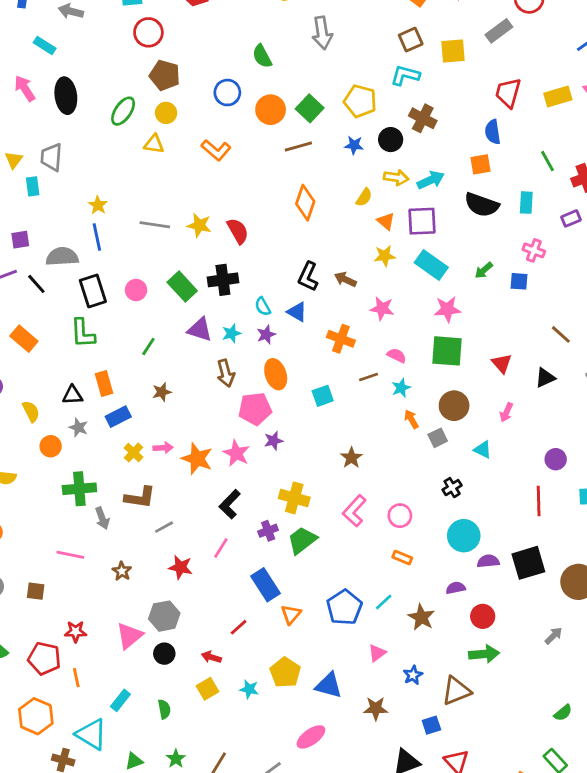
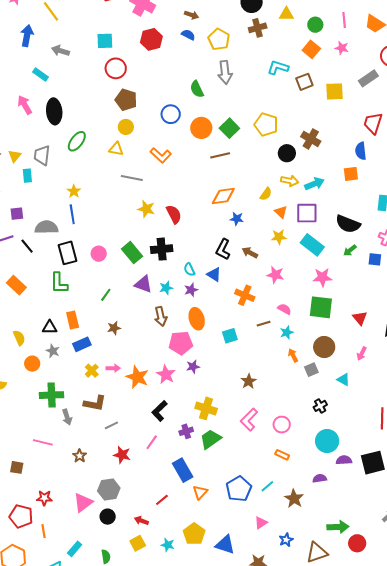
gray arrow: (322, 33) -> (225, 72), moved
cyan L-shape: (405, 75) -> (278, 68), moved
green ellipse: (123, 111) -> (77, 141), moved
blue star: (354, 145) -> (237, 219), moved
orange diamond: (305, 203) -> (223, 196), turned 60
black semicircle: (482, 205) -> (348, 224), moved
gray line: (155, 225) -> (132, 178), moved
red circle: (483, 616) -> (357, 543), moved

